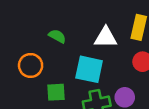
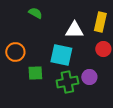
green semicircle: (57, 36) -> (35, 13), moved

